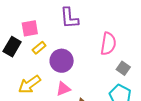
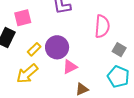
yellow rectangle: (39, 48) -> (34, 49), moved
pink triangle: (63, 89) -> (70, 67), moved

